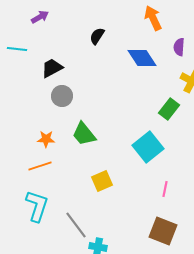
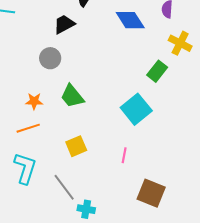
black trapezoid: (52, 68) -> (64, 24), moved
yellow square: (102, 181) -> (76, 146), moved
pink line: (165, 189) -> (124, 155), moved

